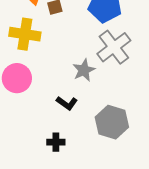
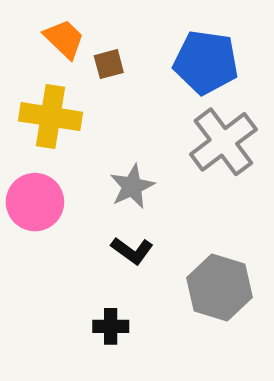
gray star: (84, 70) -> (132, 186), moved

